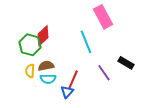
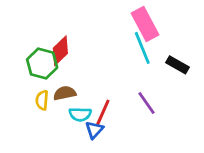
cyan line: (86, 42) -> (142, 48), moved
black rectangle: (126, 63) -> (177, 65), moved
cyan semicircle: (48, 79) -> (80, 114), moved

